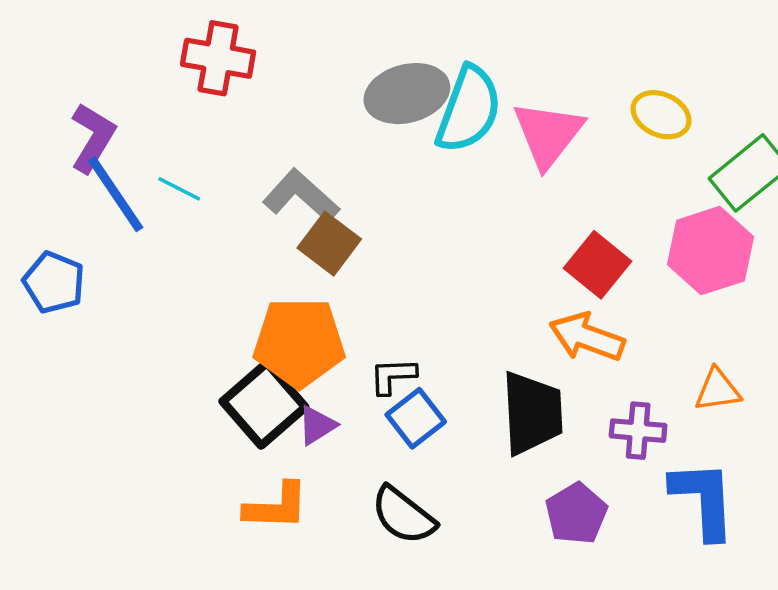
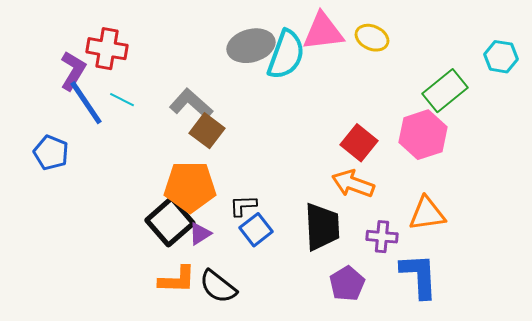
red cross: (218, 58) -> (107, 49), moved
yellow ellipse: (661, 115) -> (372, 38), moved
pink triangle: (548, 134) -> (323, 32), moved, turned 45
orange triangle: (718, 390) -> (427, 214), size x1.4
black semicircle: (403, 515) -> (218, 287), moved

